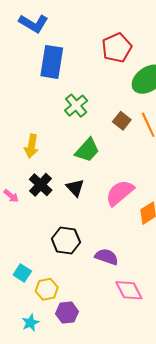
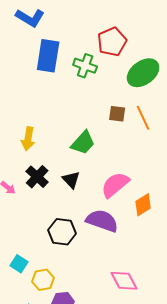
green cross: (76, 106) -> (85, 66), moved, turned -30
brown square: (122, 121) -> (117, 114), turned -30
purple semicircle: (107, 257) -> (102, 221), moved, size x1.4

